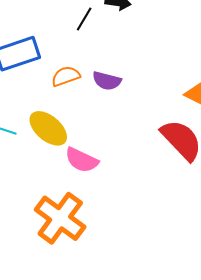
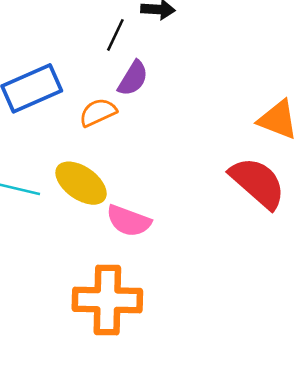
purple semicircle: (107, 81) -> (133, 78), moved, turned -68
orange cross: (60, 218) -> (107, 300), turned -30

